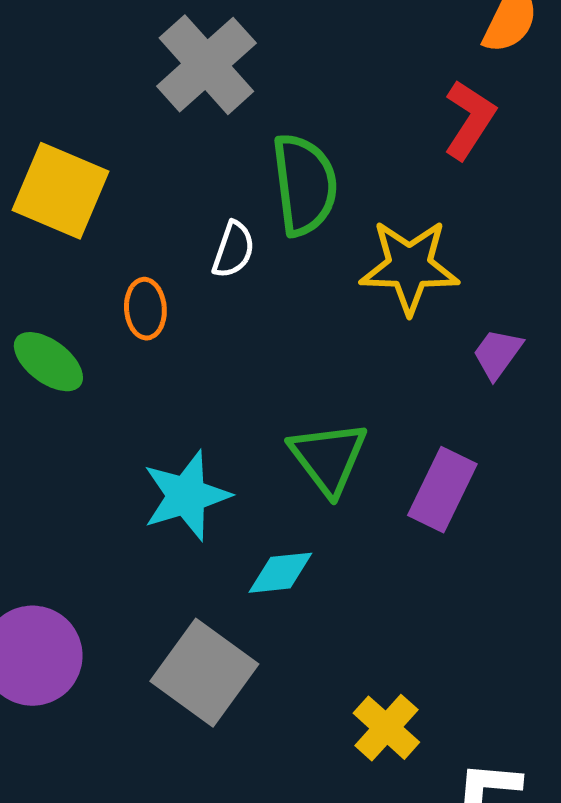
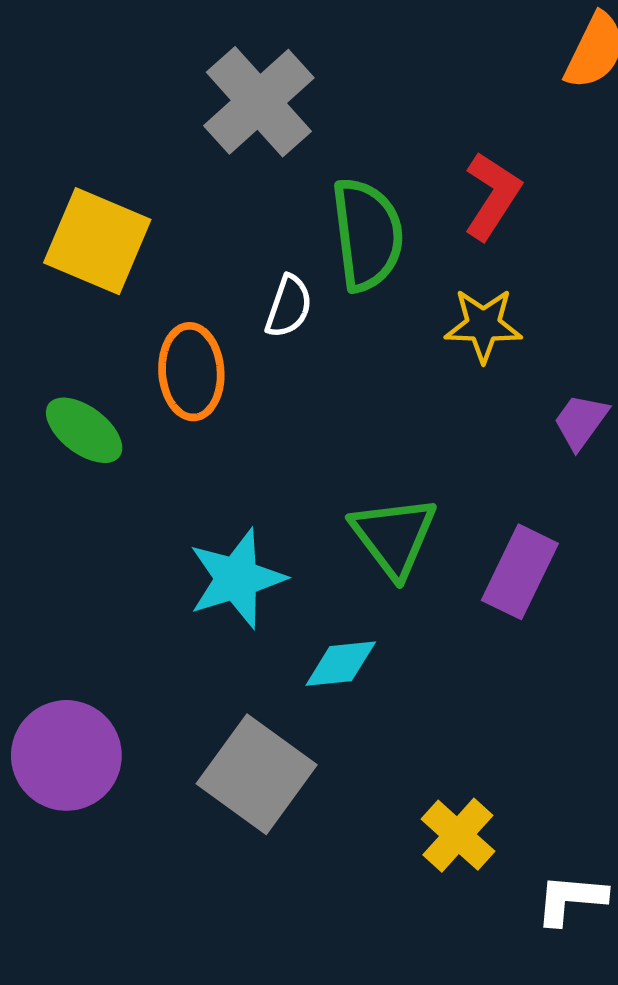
red L-shape: (469, 120) -> (492, 196), moved
yellow star: (409, 267) -> (483, 325), size x0.7
orange ellipse: (145, 309) -> (191, 372), size x1.4

